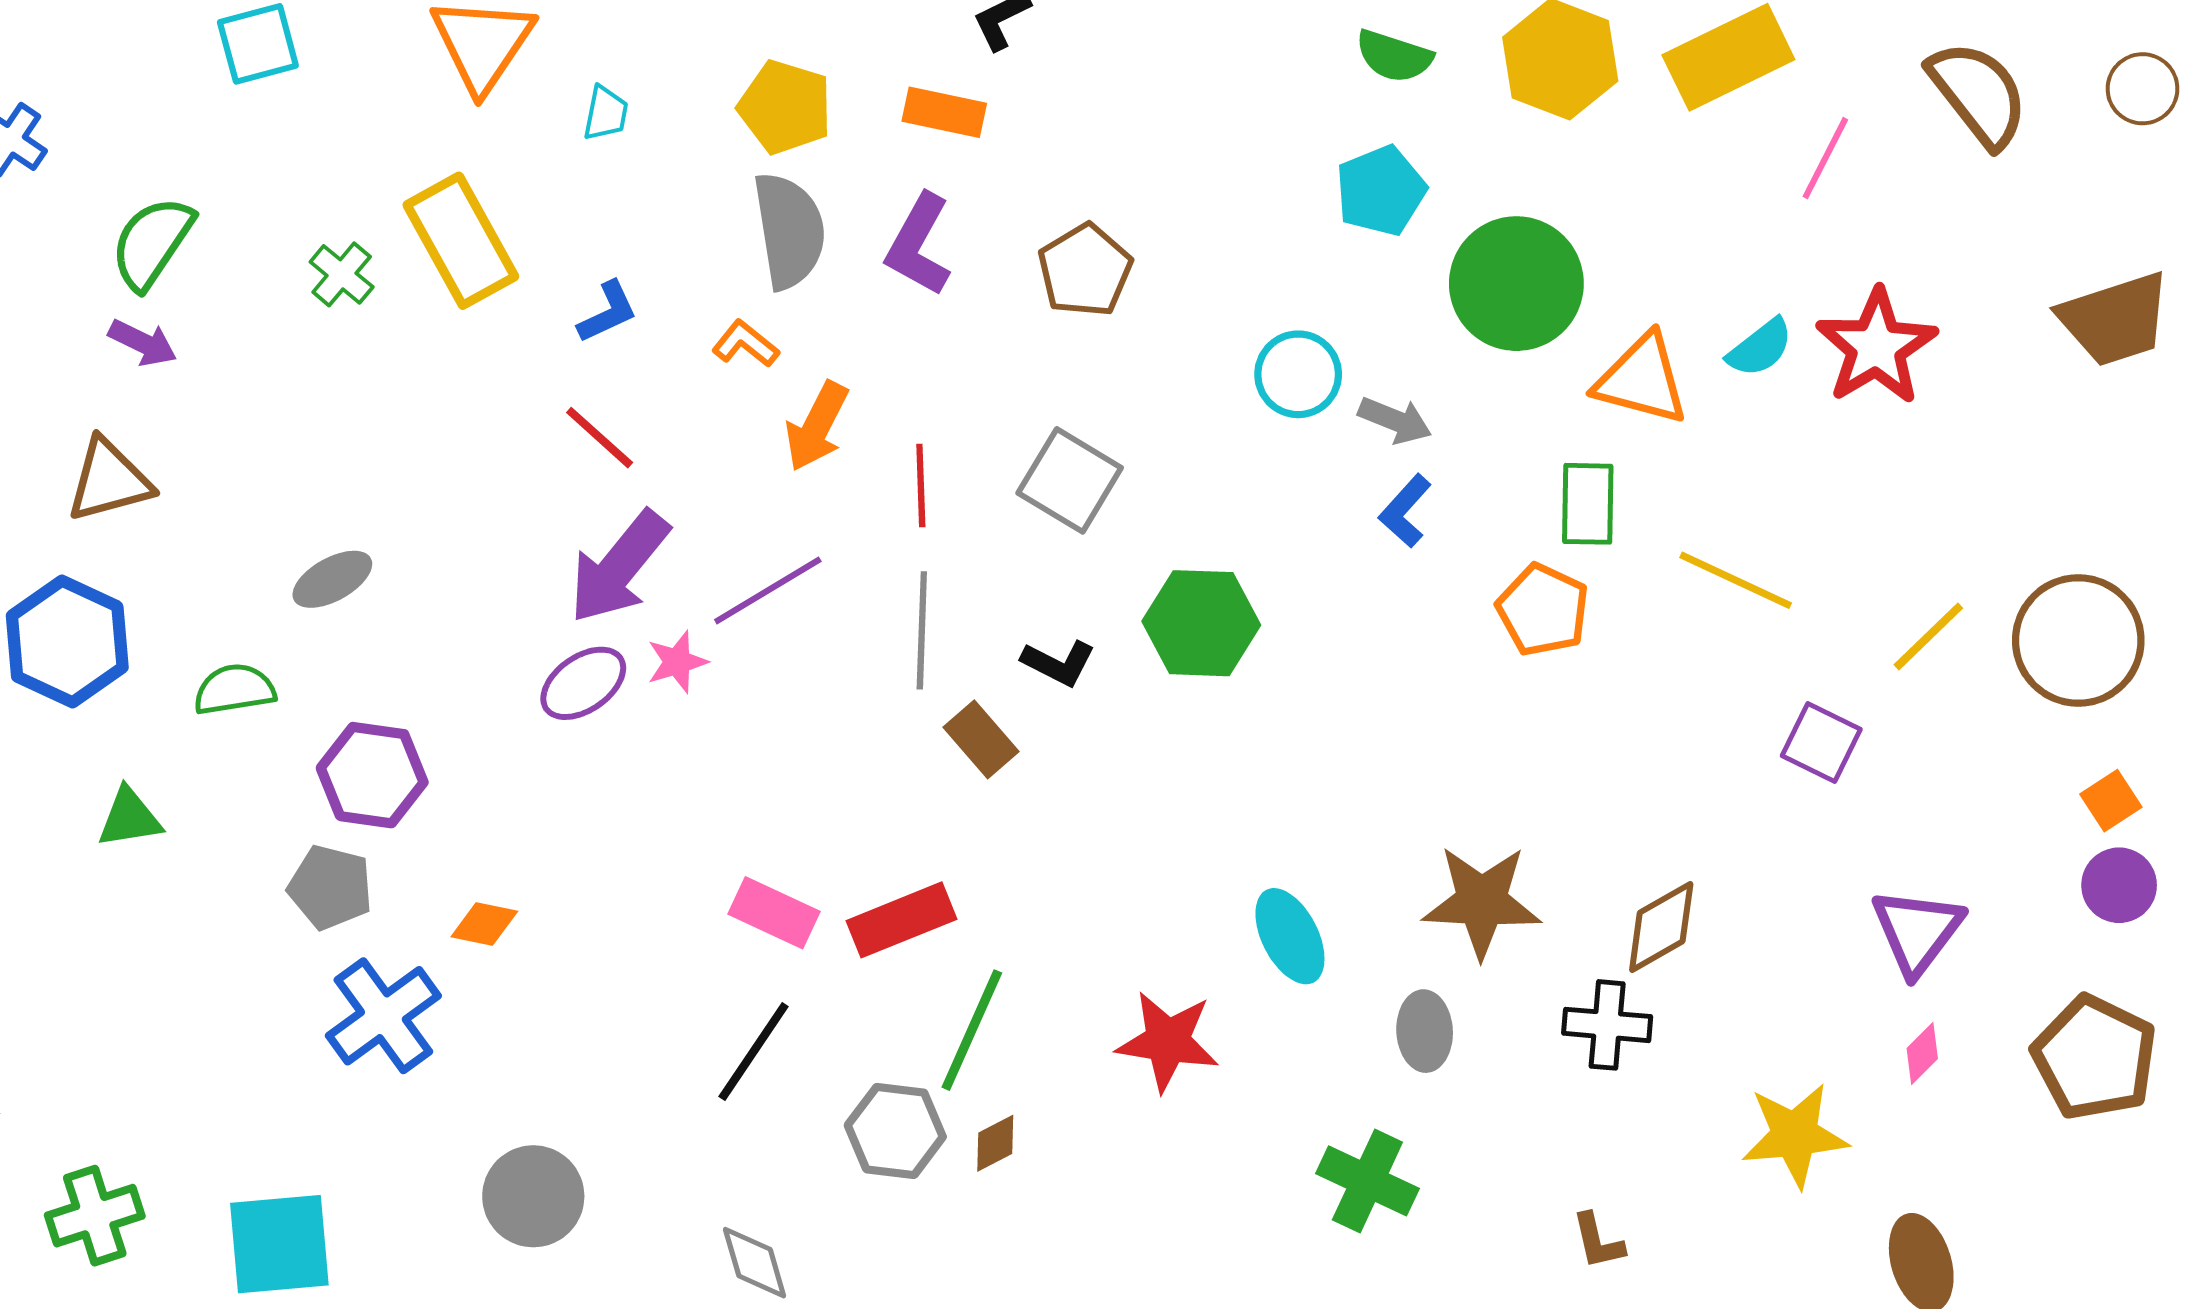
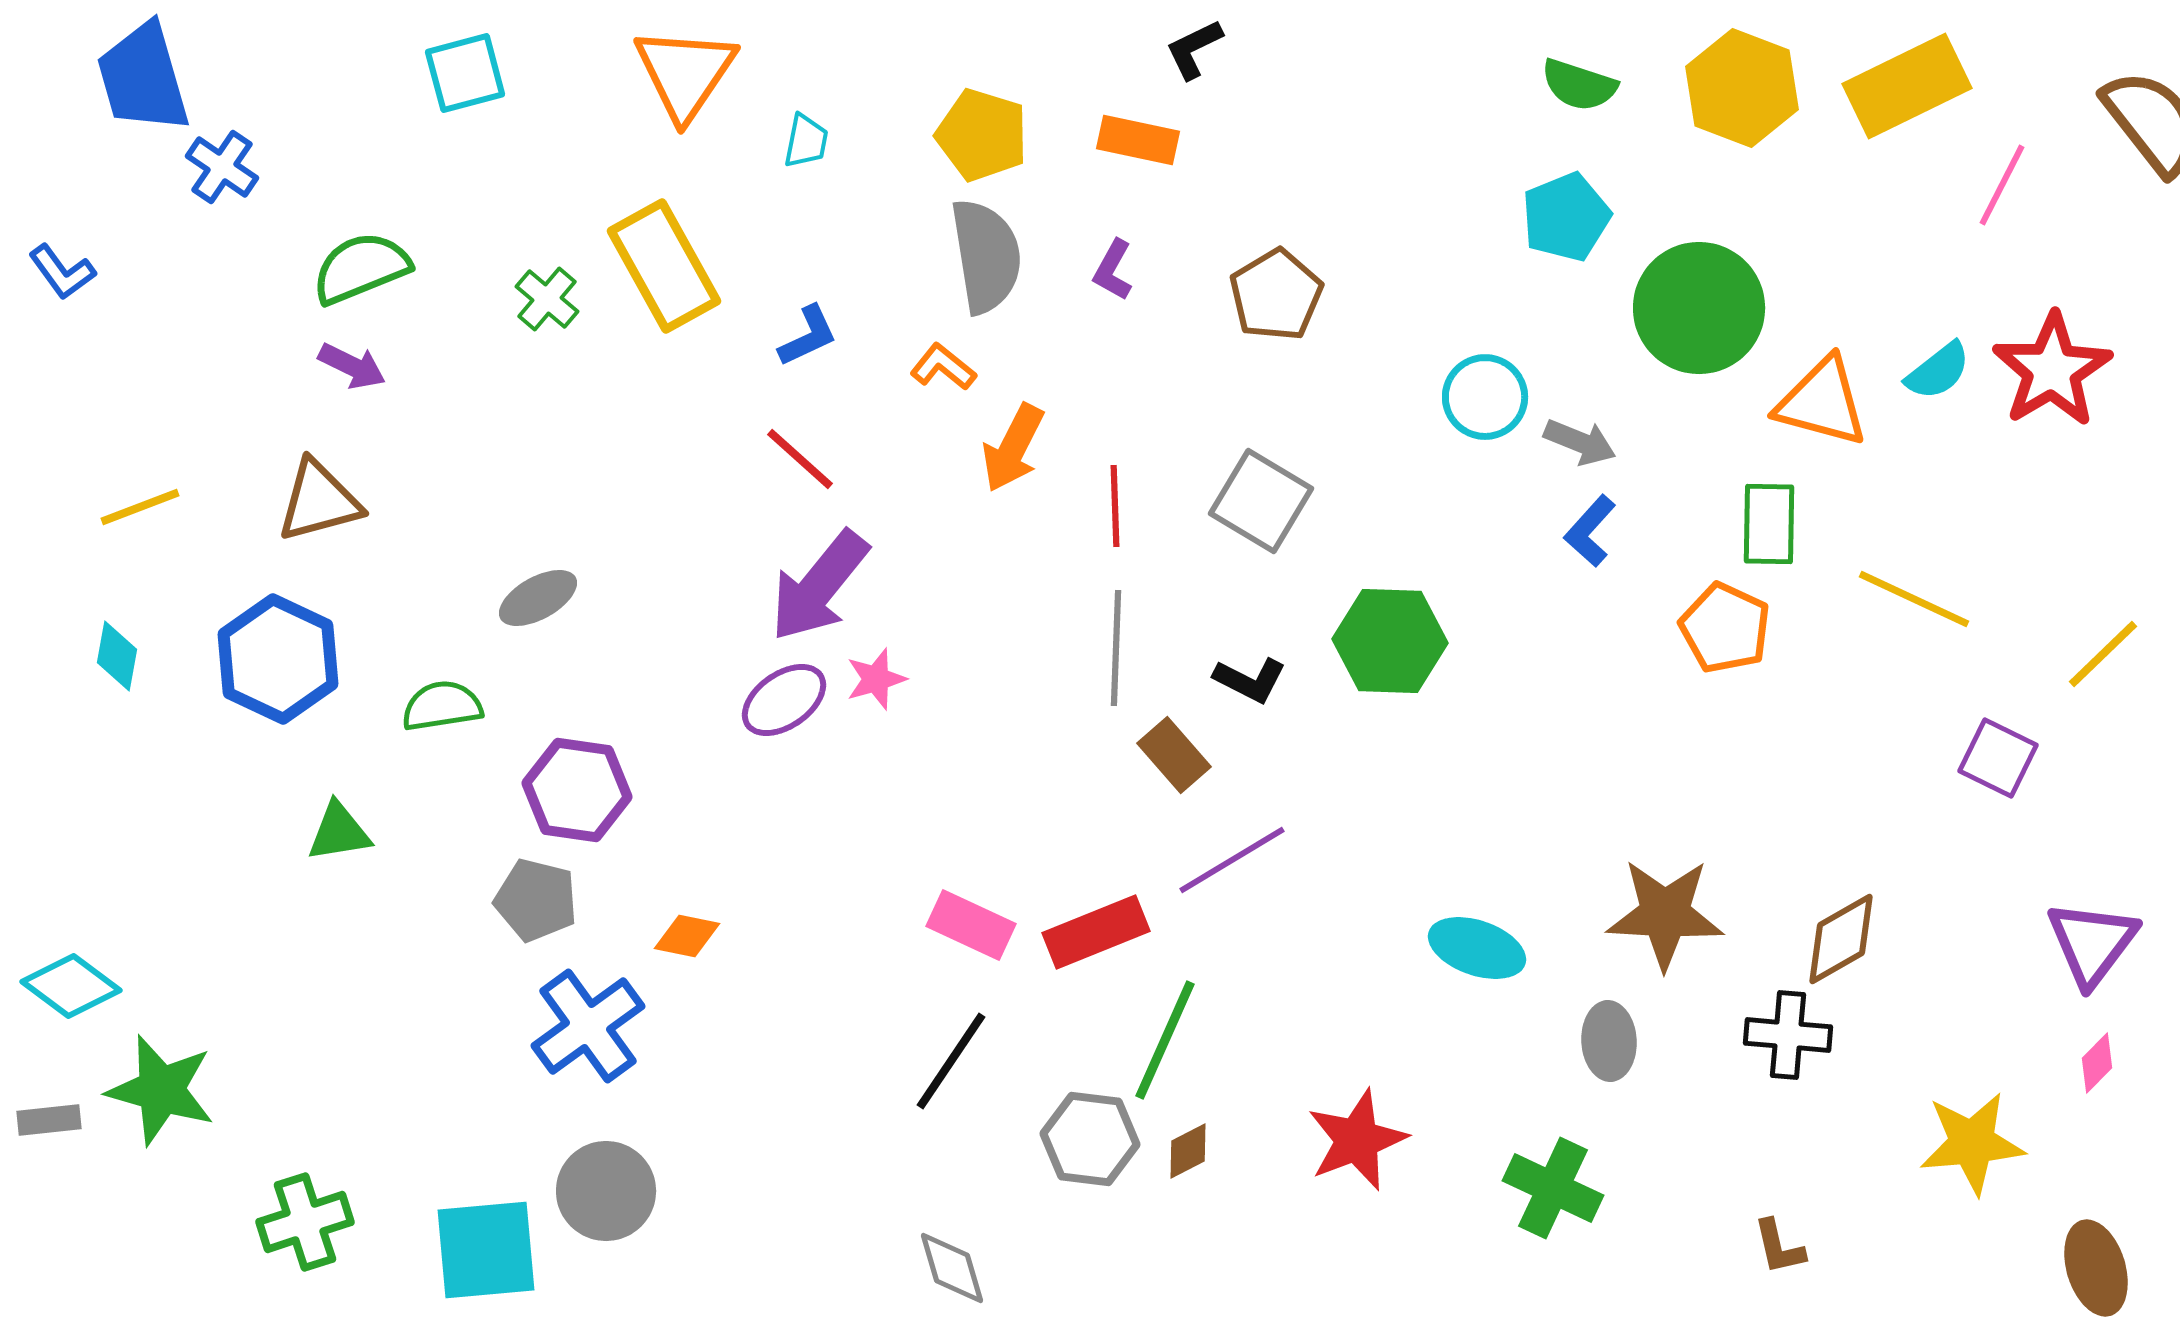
green semicircle: (152, 243) -> (361, 268), turned 34
purple L-shape: (919, 245) -> (1113, 270), size x0.6
purple line: (768, 591) -> (1232, 860), moved
cyan ellipse: (1290, 936) -> (1477, 948), turned -44
red star: (1168, 1041) -> (1357, 1140), moved, turned -30
gray circle: (533, 1196) -> (606, 1191), moved

